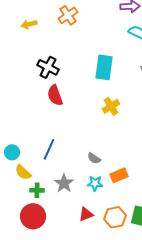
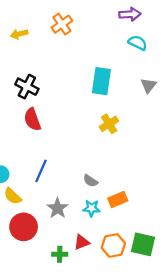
black cross: (48, 67) -> (27, 87), moved
red semicircle: (55, 95) -> (32, 119), moved
green cross: (37, 190) -> (60, 254), moved
red circle: (33, 216) -> (24, 227), moved

